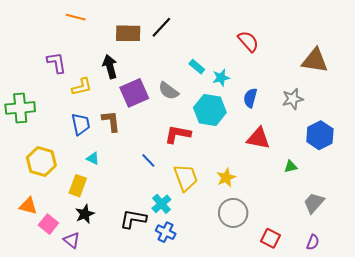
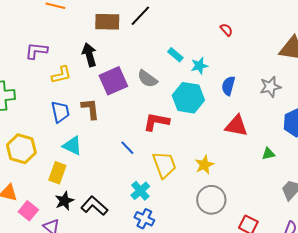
red semicircle: (248, 41) -> (226, 30), size x0.6
purple L-shape: (57, 63) -> (36, 51), turned -75
cyan triangle: (93, 158) -> (72, 146), size x1.5
black L-shape: (133, 219) -> (94, 206), moved, turned 32

